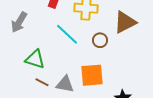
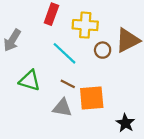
brown circle: (100, 40) -> (103, 50), moved
brown line: (42, 82) -> (68, 84), moved

